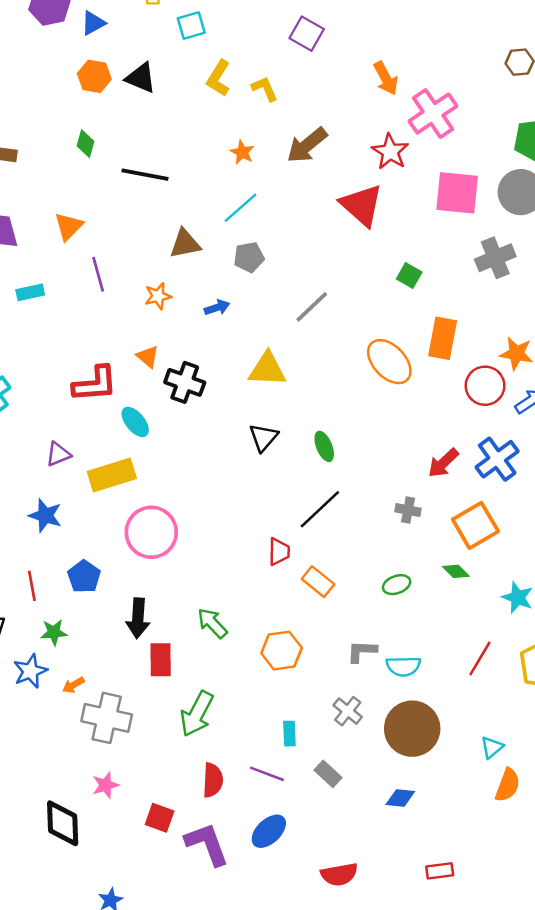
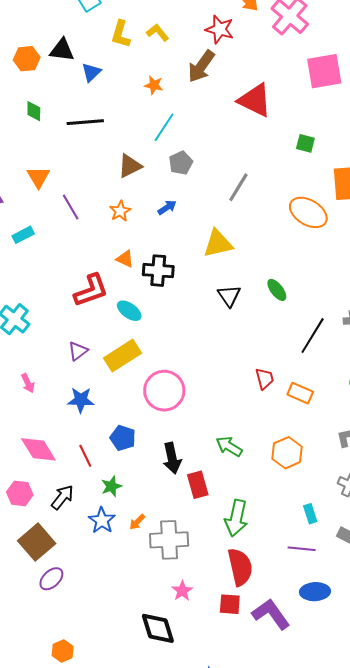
blue triangle: (93, 23) -> (91, 72), moved
red star: (390, 152) -> (220, 29), moved
black line: (320, 509) -> (313, 336), moved
red semicircle: (213, 780) -> (240, 567), moved, size x1.4
blue ellipse: (269, 831) -> (315, 592), turned 56

